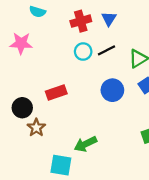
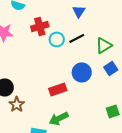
red cross: (81, 21) -> (40, 26), moved
red rectangle: (56, 93) -> (58, 89), moved

